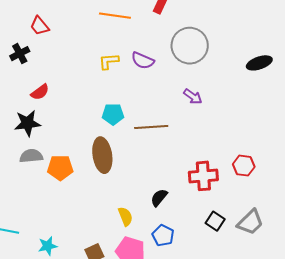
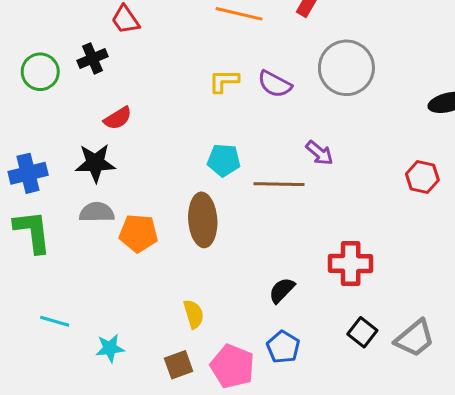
purple arrow: (193, 97) -> (319, 153), moved
red hexagon: (244, 166) -> (422, 177), moved
yellow semicircle: (125, 216) -> (194, 314), moved

